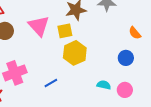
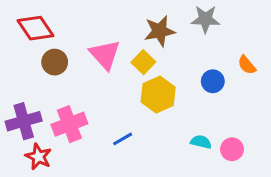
yellow square: (65, 31) -> (143, 62), turned -35
blue circle: (126, 58) -> (213, 81), moved

